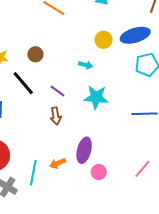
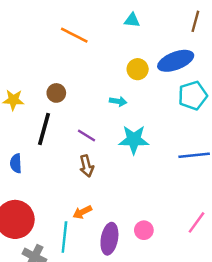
black line: (23, 83) -> (44, 129), turned 60
purple ellipse: (84, 150) -> (109, 239), moved
orange arrow: (57, 163) -> (82, 212), moved

